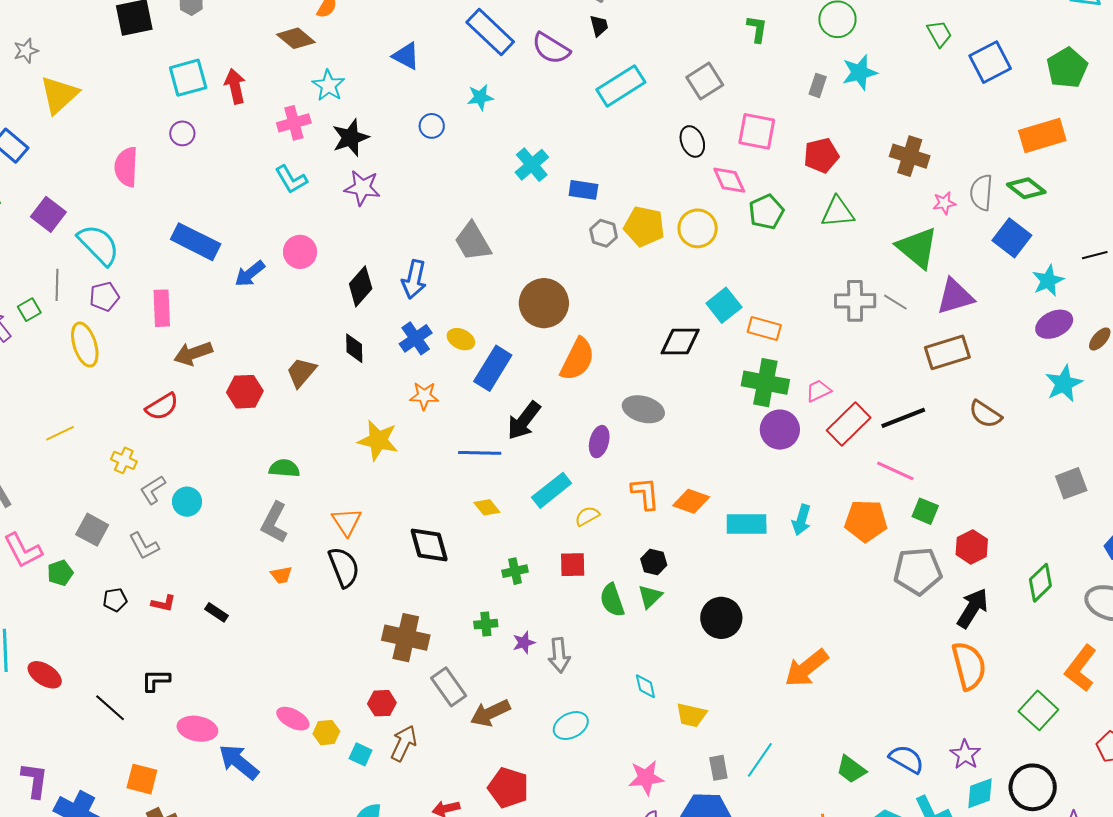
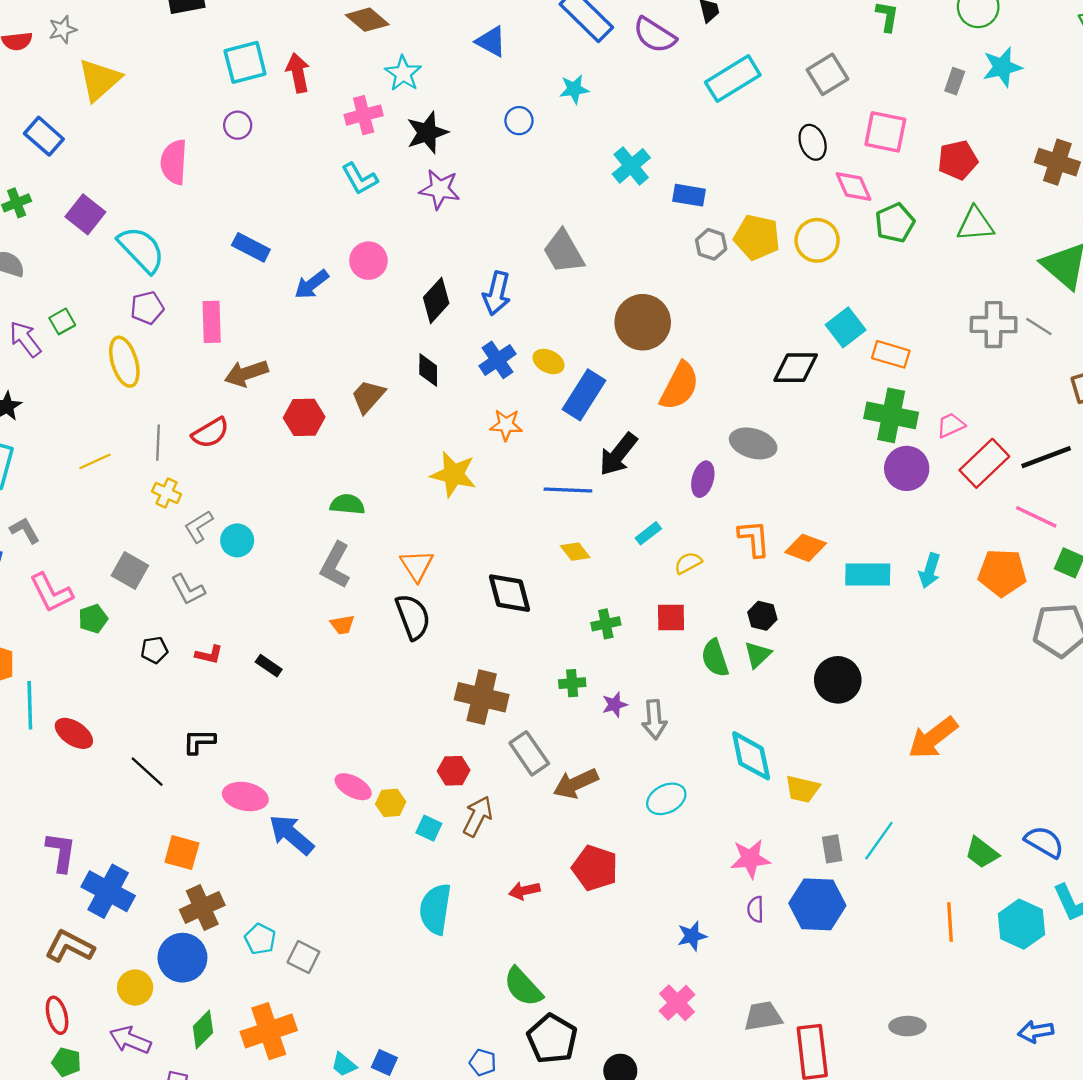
blue rectangle: (196, 242) -> (251, 247), size x0.7
gray line: (57, 285) -> (158, 443), moved
cyan rectangle: (552, 490) -> (648, 533), size x0.6
cyan diamond: (645, 686) -> (751, 756), size x1.8

